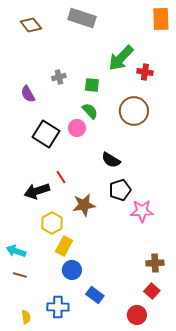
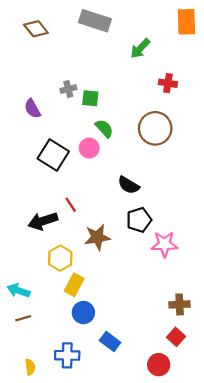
green arrow: (121, 58) -> (140, 48), moved, size x0.7
green square: (92, 85) -> (90, 98), moved
brown line: (20, 275) -> (23, 318), turned -32

